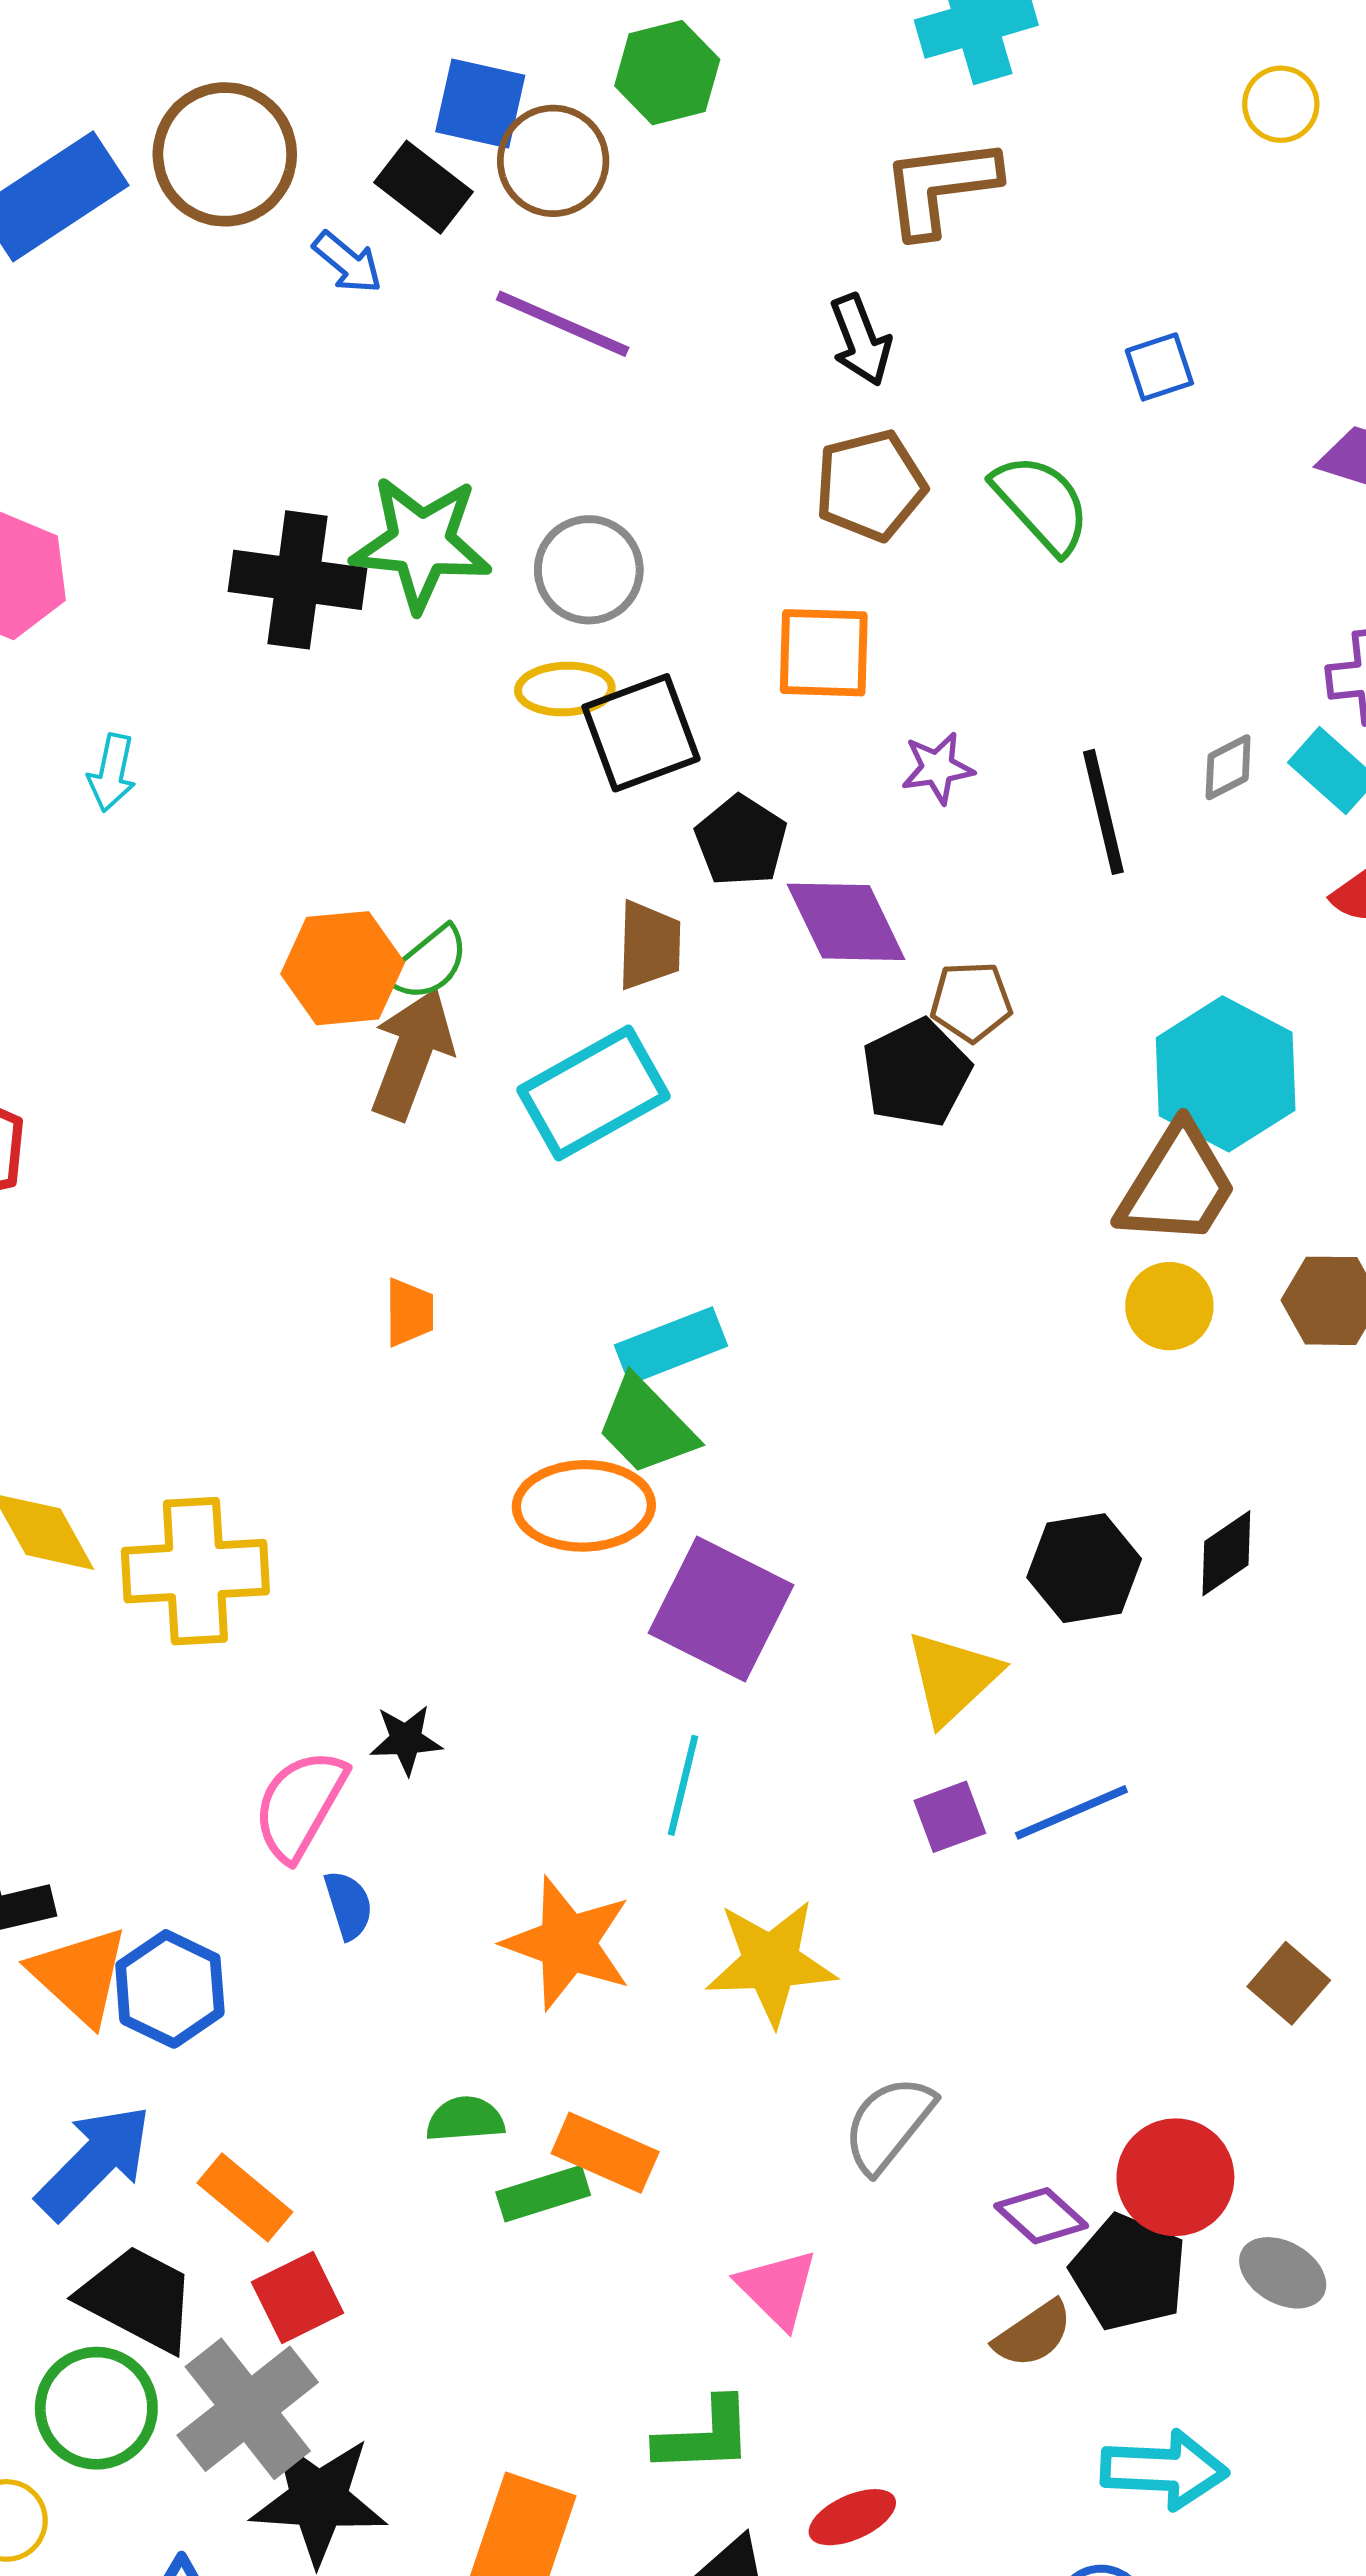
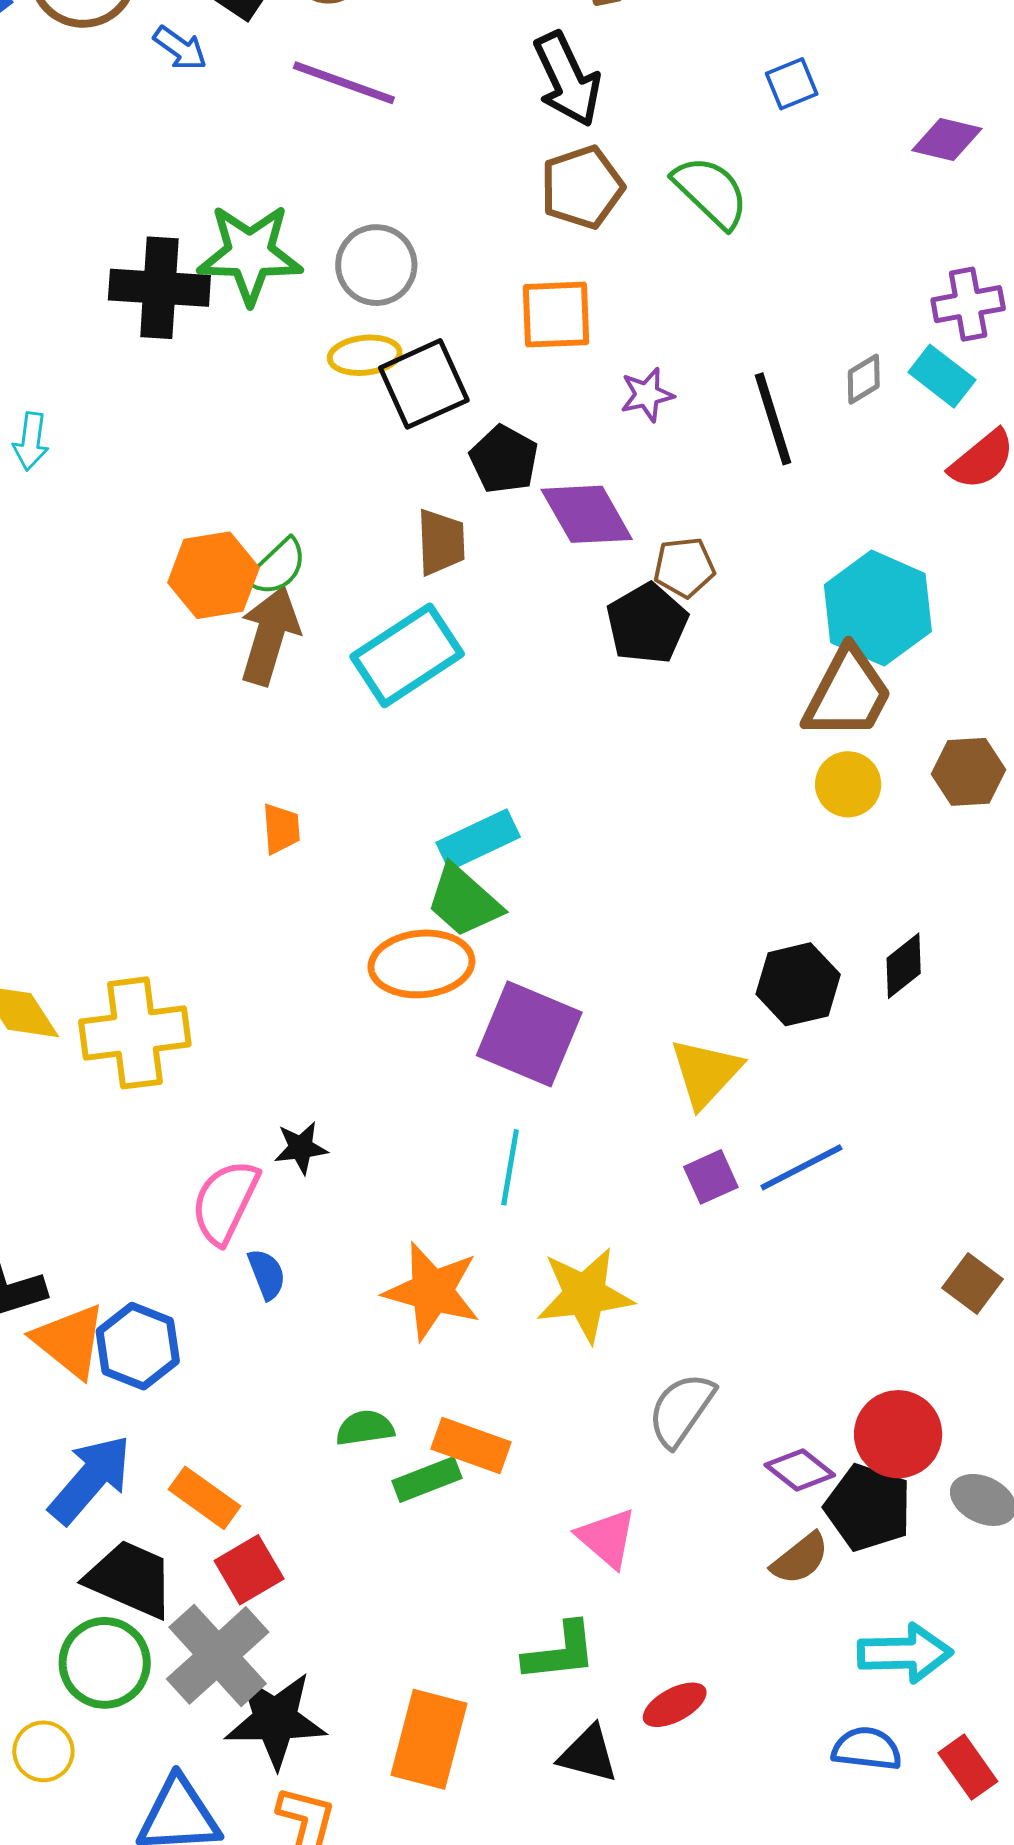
black arrow: (861, 340) -> (567, 79), size x1.4

